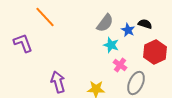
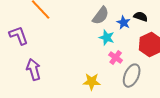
purple arrow: (58, 82) -> (34, 70), moved

